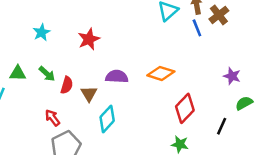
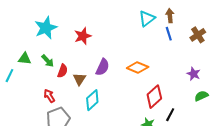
brown cross: (219, 15) -> (198, 35), moved
cyan star: (42, 32) -> (46, 28), size x1.6
purple semicircle: (117, 77) -> (103, 67), turned 108
black line: (222, 126) -> (170, 115), moved

